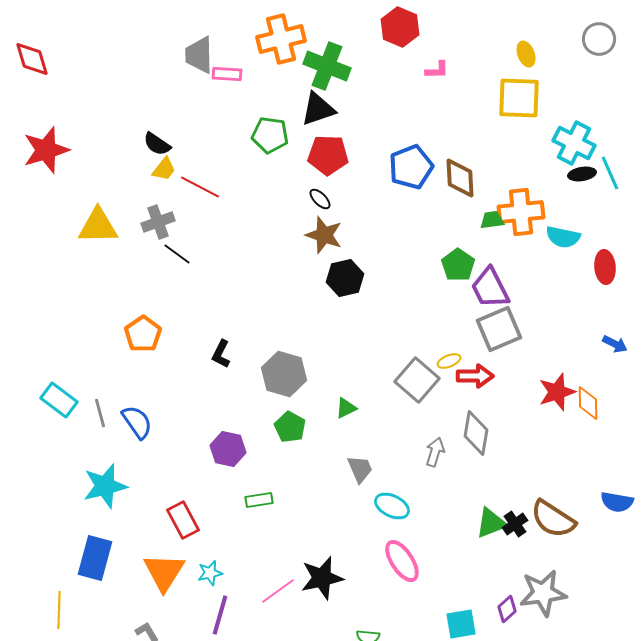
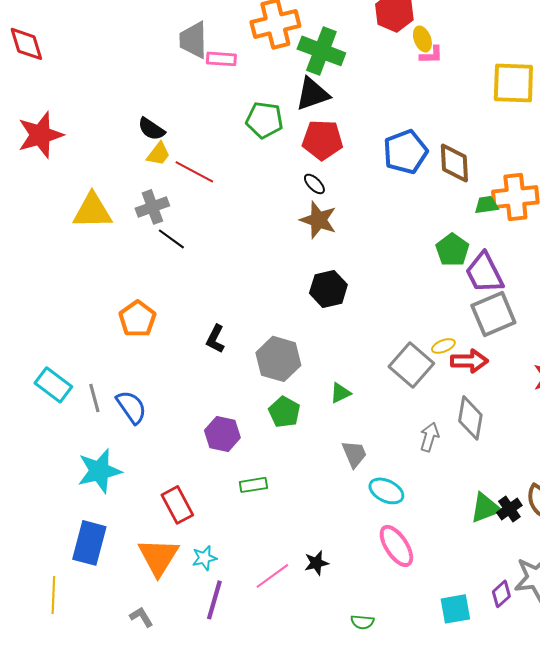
yellow ellipse: (526, 54) -> (422, 39), moved
black hexagon: (345, 278) -> (328, 289), moved
black star: (322, 578) -> (316, 563), size x0.6

